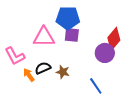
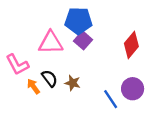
purple square: (72, 35) -> (83, 40), turned 35
purple circle: (105, 53) -> (133, 89), moved
black semicircle: (43, 68) -> (50, 78), turned 77

